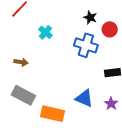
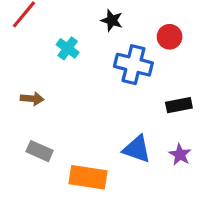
black star: (90, 17) -> (112, 20), moved
gray rectangle: (23, 95) -> (40, 151), size x0.7

